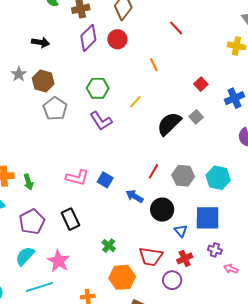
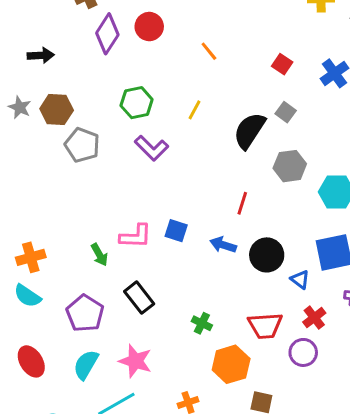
gray hexagon: (183, 176) -> (290, 166), moved
green arrow: (28, 182) -> (99, 255), moved

